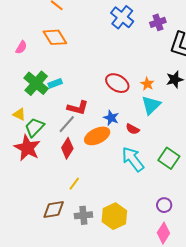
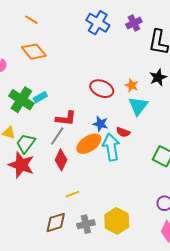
cyan arrow: (133, 159) -> (111, 147), moved, turned 36
yellow line: (74, 184) -> (73, 194), turned 40

